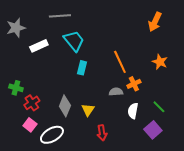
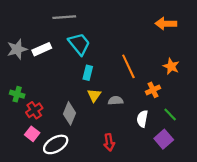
orange arrow: (155, 22) -> (166, 24), turned 66
gray star: (16, 28) -> (17, 49), moved
orange cross: (134, 84) -> (153, 90), moved
gray semicircle: (116, 92) -> (116, 101), moved
yellow triangle: (88, 110) -> (94, 95), moved

